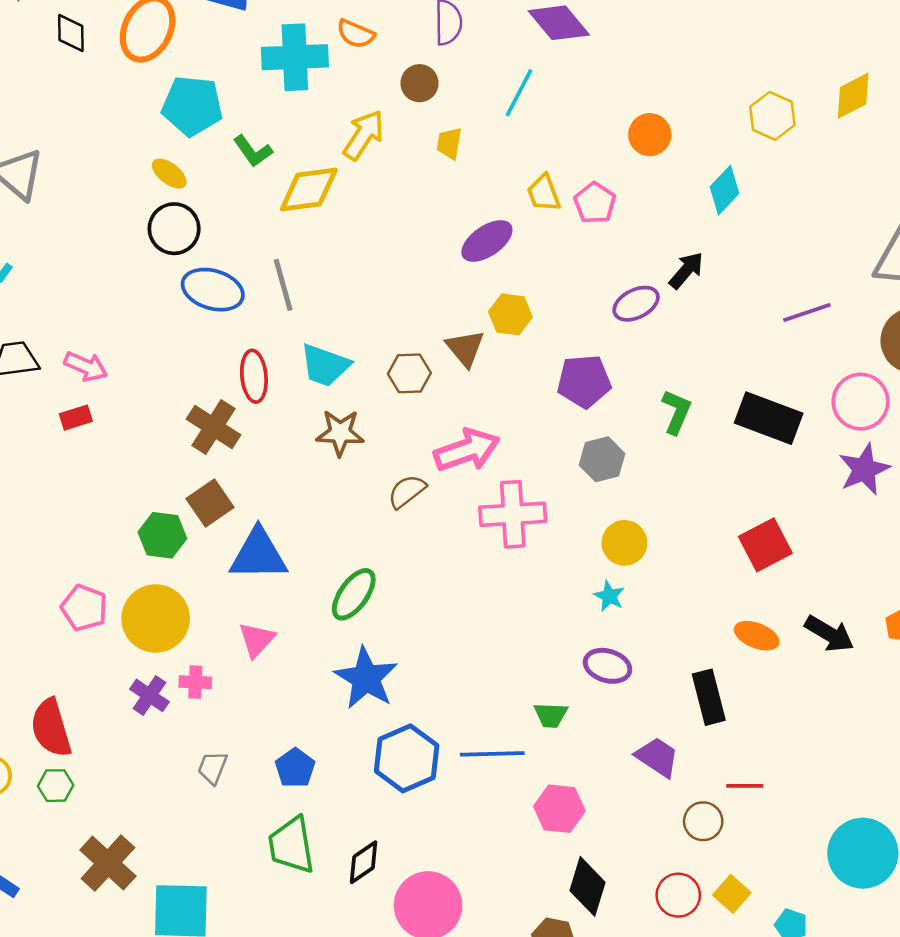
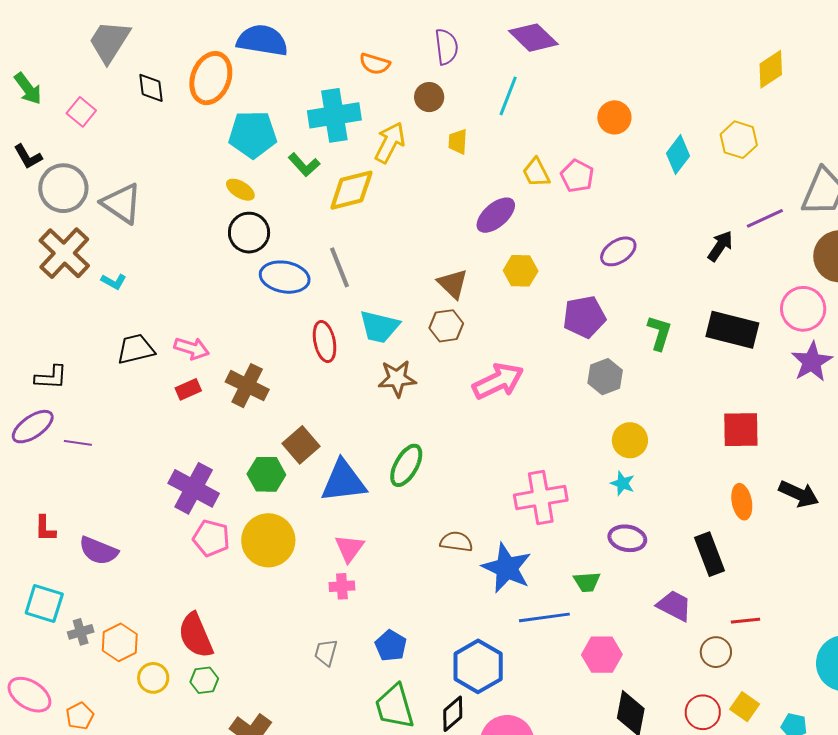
cyan cross: (295, 57) -> (334, 115), moved
yellow hexagon: (772, 116) -> (739, 140), moved
black arrow: (686, 270) -> (720, 246), moved
purple line: (807, 312) -> (765, 218), moved
brown triangle: (465, 348) -> (453, 284), moved
brown cross: (213, 427) -> (247, 386), moved
brown semicircle: (407, 491) -> (456, 542), moved, turned 52
pink cross: (513, 514) -> (541, 498), moved
red square: (765, 545) -> (741, 430), turned 33
green ellipse: (354, 594) -> (406, 465), moved
orange ellipse: (757, 636) -> (742, 502), turned 64
blue star: (366, 678) -> (507, 568), moved
pink cross: (195, 682) -> (342, 586), moved
purple cross: (149, 695) -> (194, 488), moved, size x1.6
blue hexagon: (407, 758) -> (478, 666), moved

